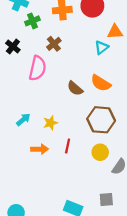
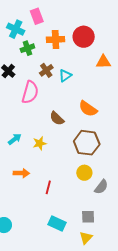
cyan triangle: (102, 47) -> (65, 76), moved
brown semicircle: (75, 88) -> (57, 118), moved
red line: (68, 146) -> (48, 187), moved
orange arrow: (40, 149) -> (21, 173), moved

